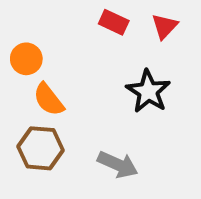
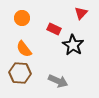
red rectangle: (114, 22) -> (54, 29), moved
orange circle: (26, 59) -> (22, 18), moved

